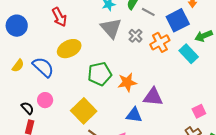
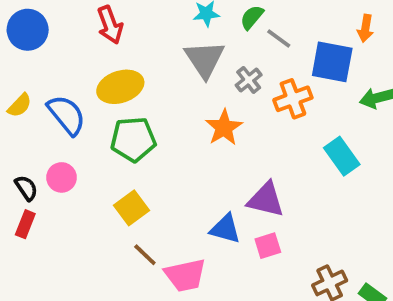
blue square: (178, 20) -> (332, 62), turned 30
cyan rectangle: (189, 54) -> (342, 156), moved
green pentagon: (100, 74) -> (133, 139), moved
orange star: (127, 82) -> (224, 128), moved, turned -30
yellow square: (84, 111) -> (132, 208), size x0.7
pink square: (199, 111) -> (268, 246), moved

